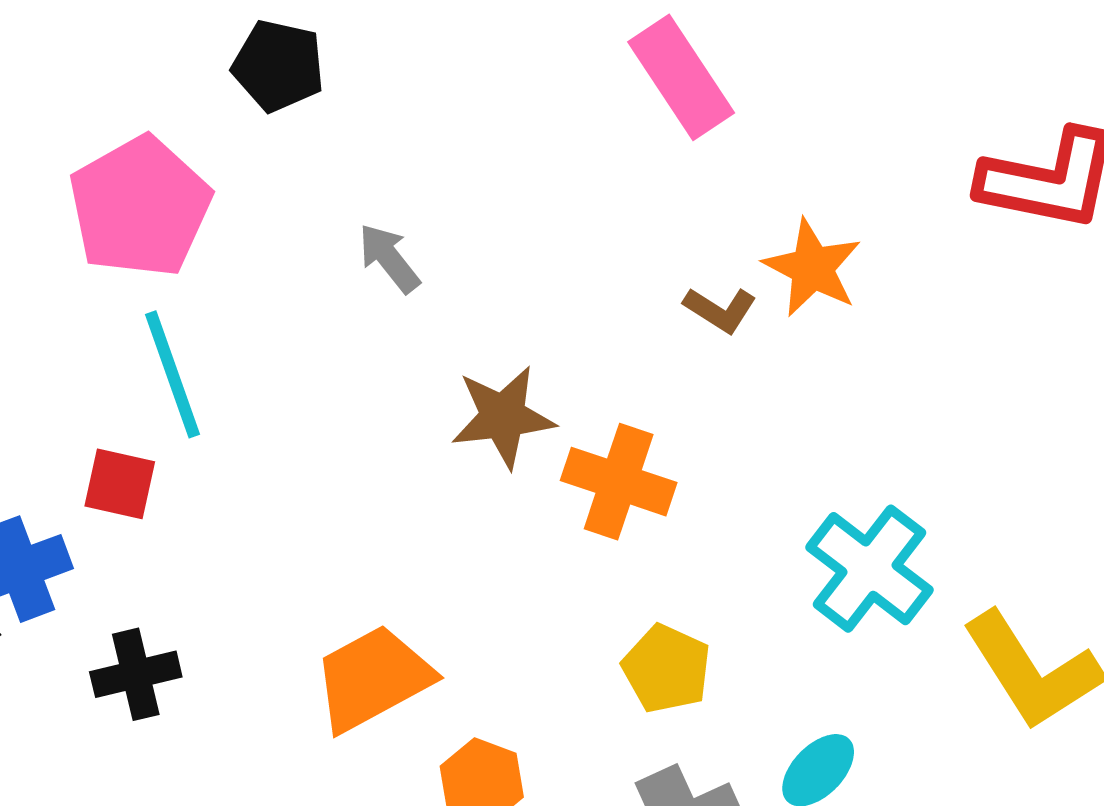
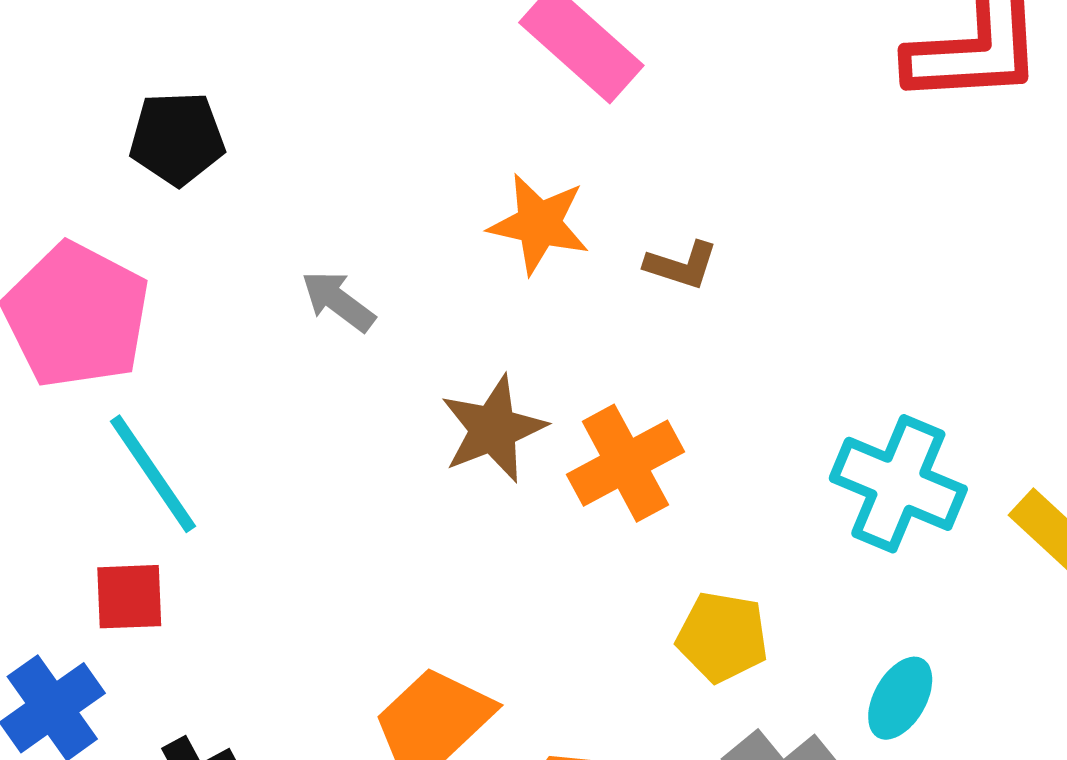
orange star: (812, 268) -> (539, 224), moved
orange cross: (619, 482) -> (625, 463), turned -32

